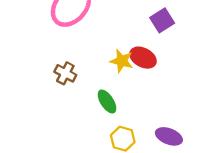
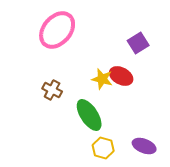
green ellipse: (107, 101) -> (89, 115), size x1.5

